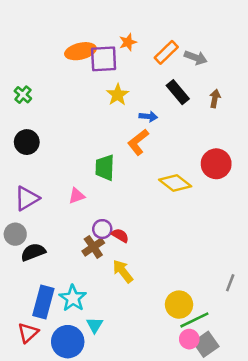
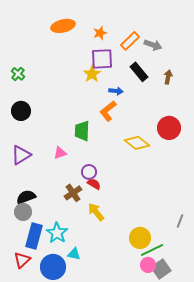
orange ellipse: (80, 51) -> (63, 26), moved
purple square: (104, 59) -> (102, 59), moved
purple circle: (102, 229) -> (89, 172), moved
gray circle: (15, 234) -> (23, 212), moved
cyan triangle: (95, 325) -> (74, 254), turned -48

